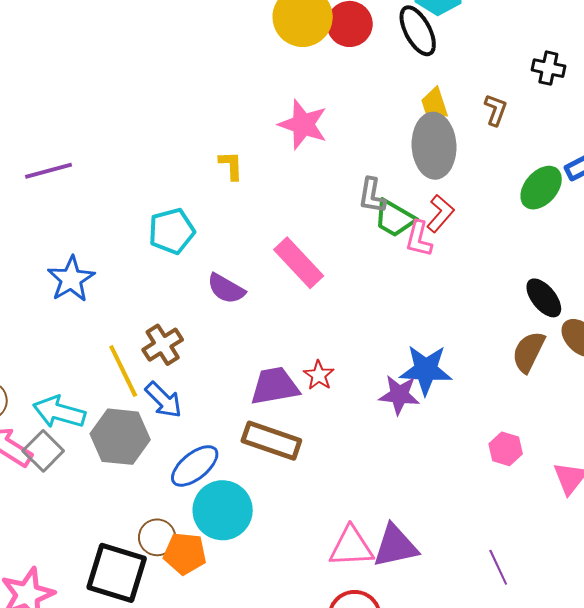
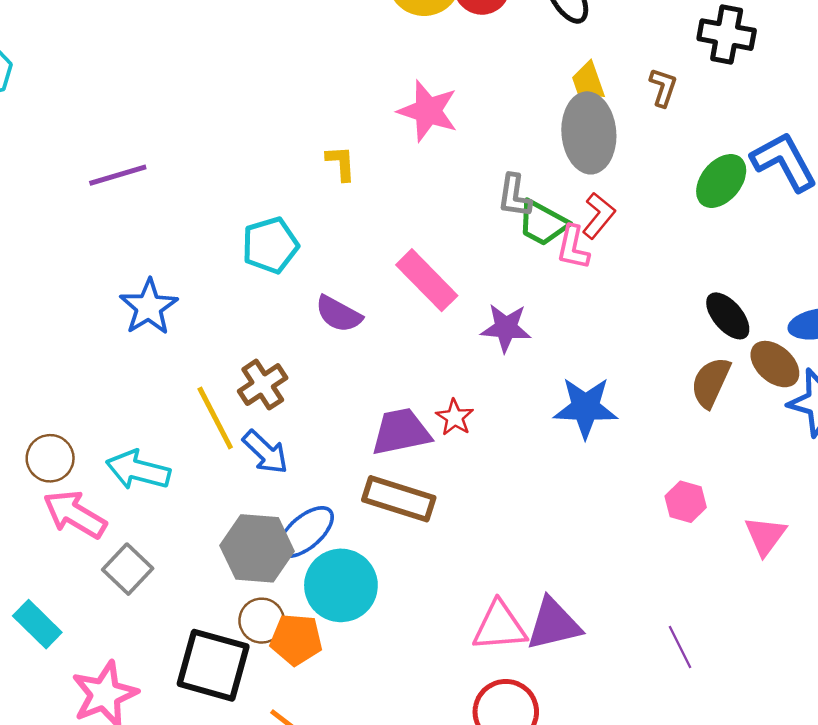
black cross: (548, 68) -> (727, 35), size x1.4
purple star: (399, 395) -> (506, 328), moved
gray hexagon: (120, 437) -> (257, 548), moved
gray square: (43, 451) -> (128, 569), moved

